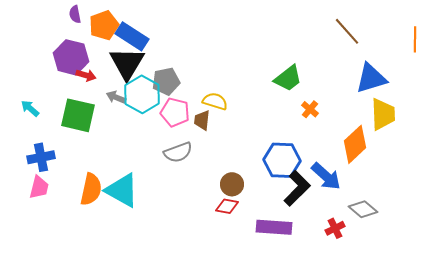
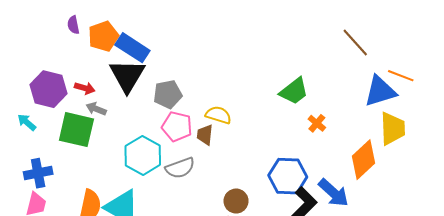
orange line: (415, 39) -> (401, 76), moved, turned -70
purple hexagon: (71, 57) -> (48, 89), moved
cyan hexagon: (142, 94) -> (143, 155), moved
gray arrow: (116, 97) -> (96, 109), moved

